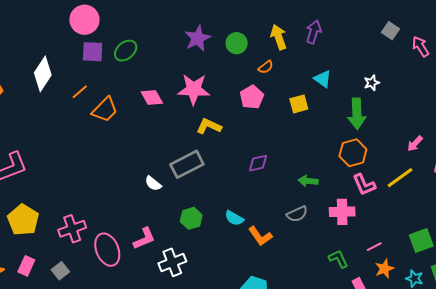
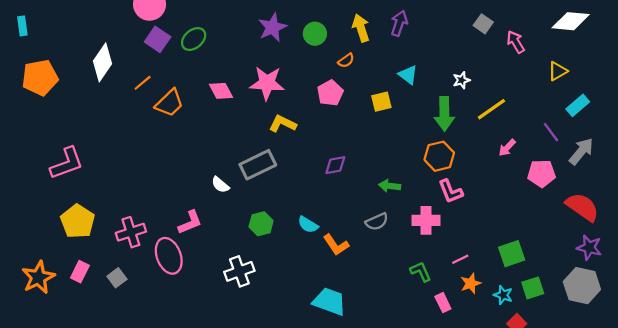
purple square: (93, 52) -> (158, 39), turned 30
yellow line: (400, 178) -> (491, 109), moved
pink L-shape: (144, 238) -> (190, 222), moved

